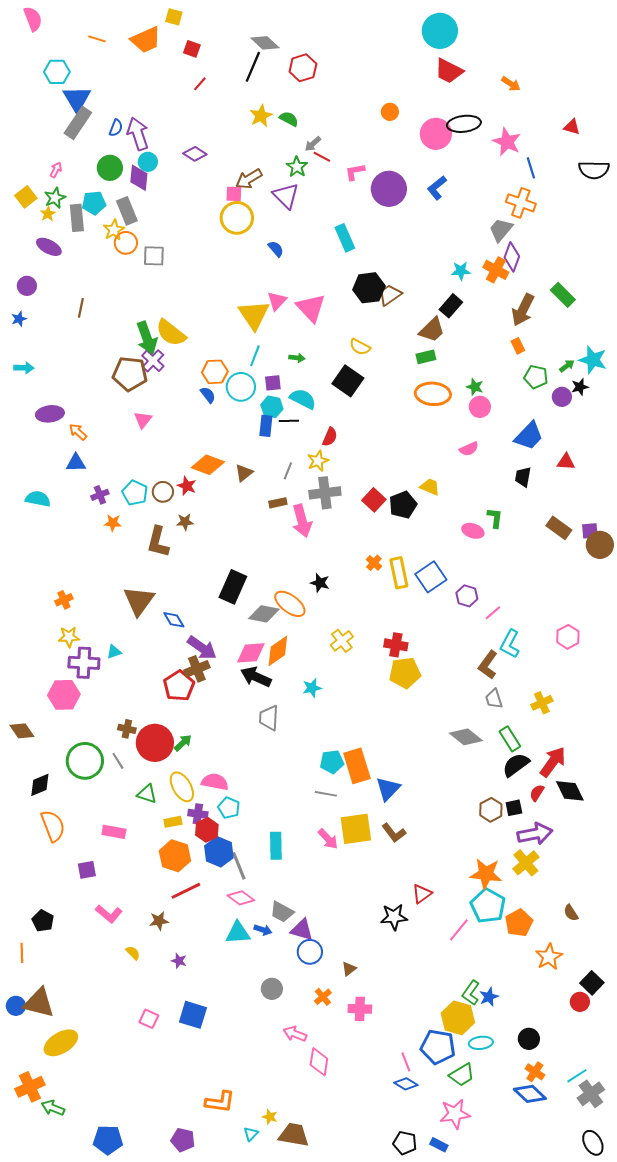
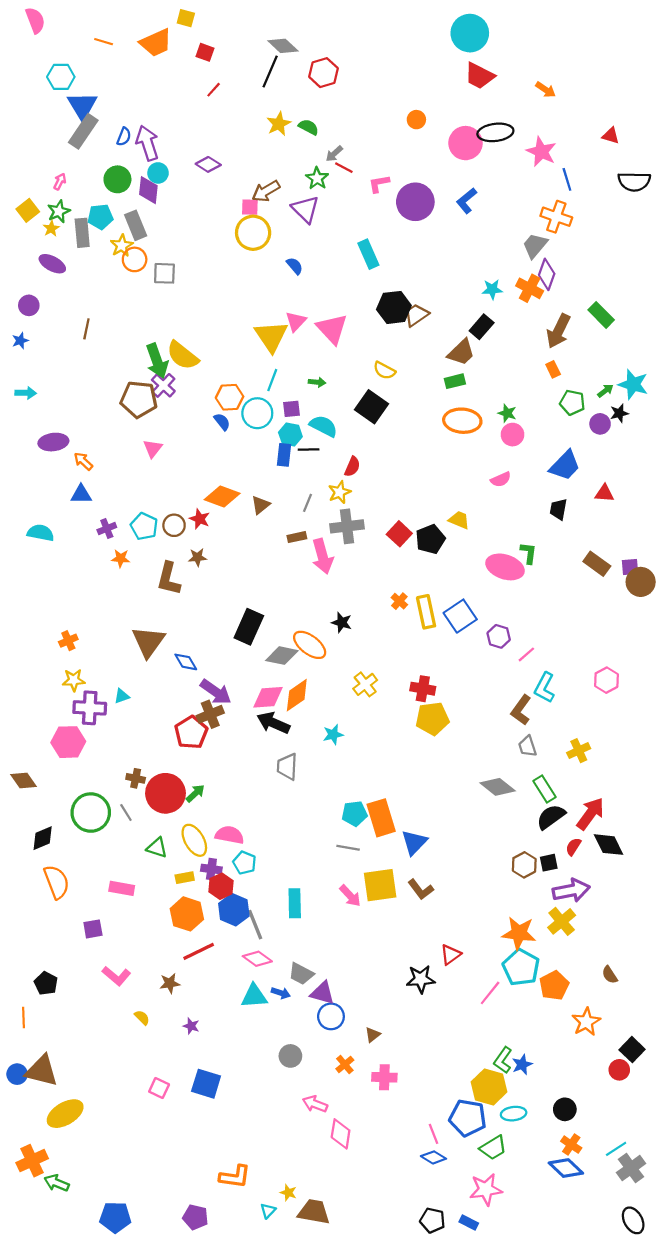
pink ellipse: (473, 531) -> (505, 567), size x1.6

